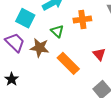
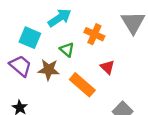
orange cross: (82, 20) -> (94, 34), turned 36
red triangle: (99, 54) -> (107, 67), moved

